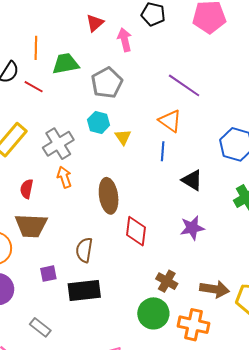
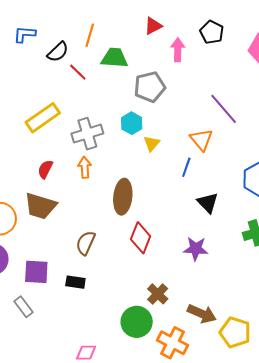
purple square: (48, 274) -> (36, 272), moved, size x1.5
black rectangle: (84, 290) -> (75, 282), size x0.6

